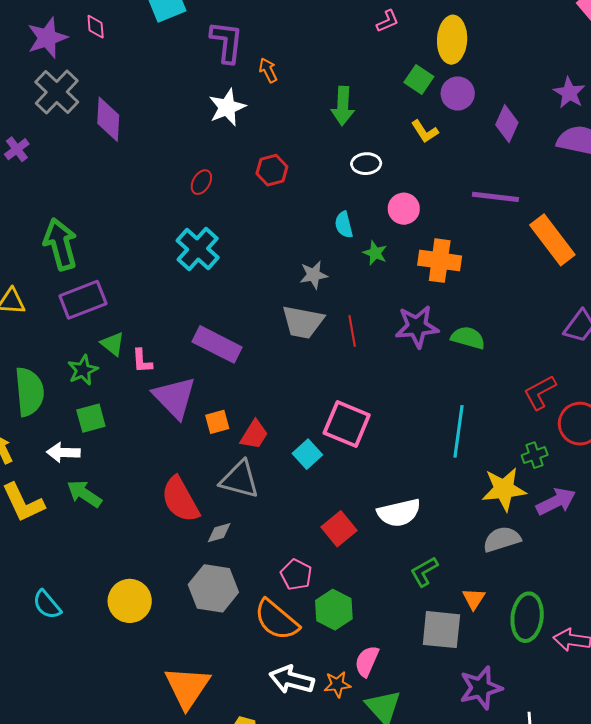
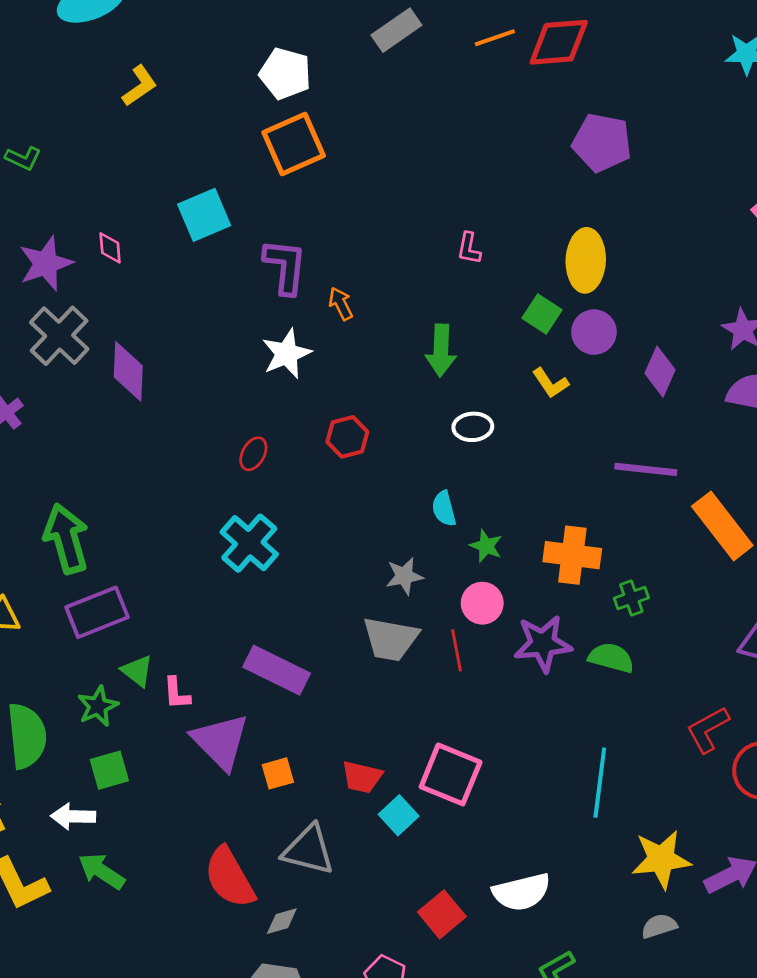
pink L-shape: (388, 21) -> (469, 248), moved, turned 125
pink circle: (404, 209) -> (482, 603), moved
red trapezoid: (254, 435) -> (362, 777), moved, turned 72
green cross: (535, 455) -> (631, 598), moved
gray semicircle: (502, 539) -> (659, 926), size x0.7

